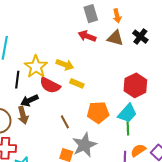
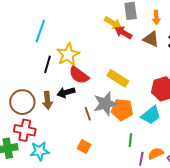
yellow arrow: (65, 65) -> (113, 23), moved
yellow rectangle: (77, 83) -> (118, 78), moved, size x1.5
black arrow: (29, 100) -> (66, 92), moved
green line: (128, 128) -> (130, 140), moved
gray star: (84, 145) -> (105, 104), moved

